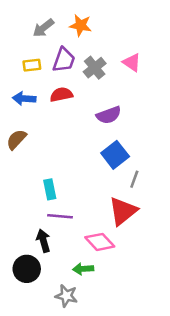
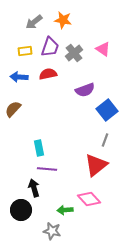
blue square: (115, 155) -> (107, 110), moved
pink diamond: (100, 242) -> (89, 199), moved

